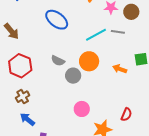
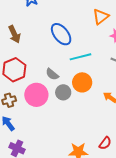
cyan line: (96, 35) -> (81, 57), moved
pink circle: (82, 109) -> (36, 95), moved, size x1.5

